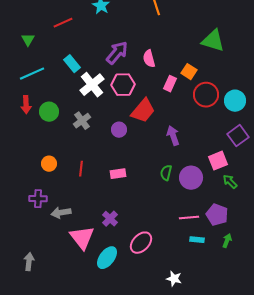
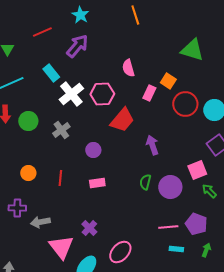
purple arrow: (117, 53) -> (77, 46), moved
purple circle: (119, 130) -> (93, 150), moved

